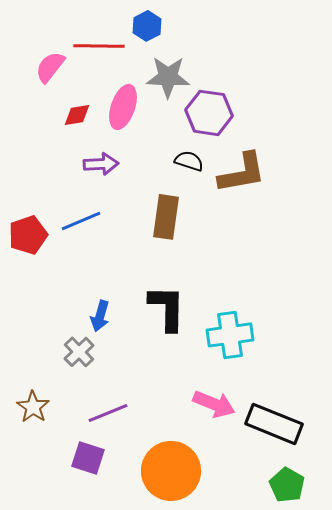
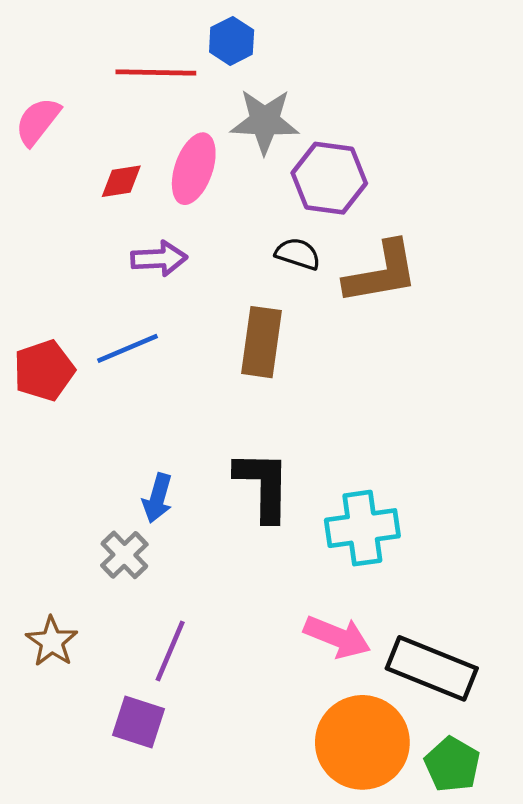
pink semicircle: (50, 67) -> (38, 121), moved
purple line: (108, 413) -> (170, 651), turned -45
orange circle: (171, 471) -> (362, 742), moved

